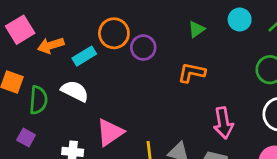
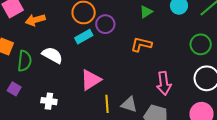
cyan rectangle: (84, 56) -> (84, 37), moved
pink triangle: (110, 132) -> (91, 80), moved

